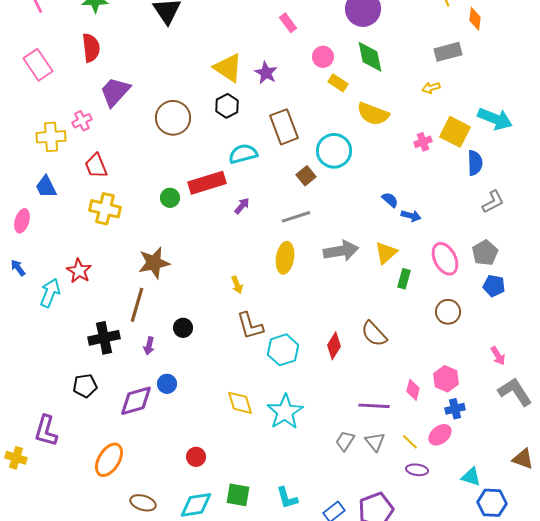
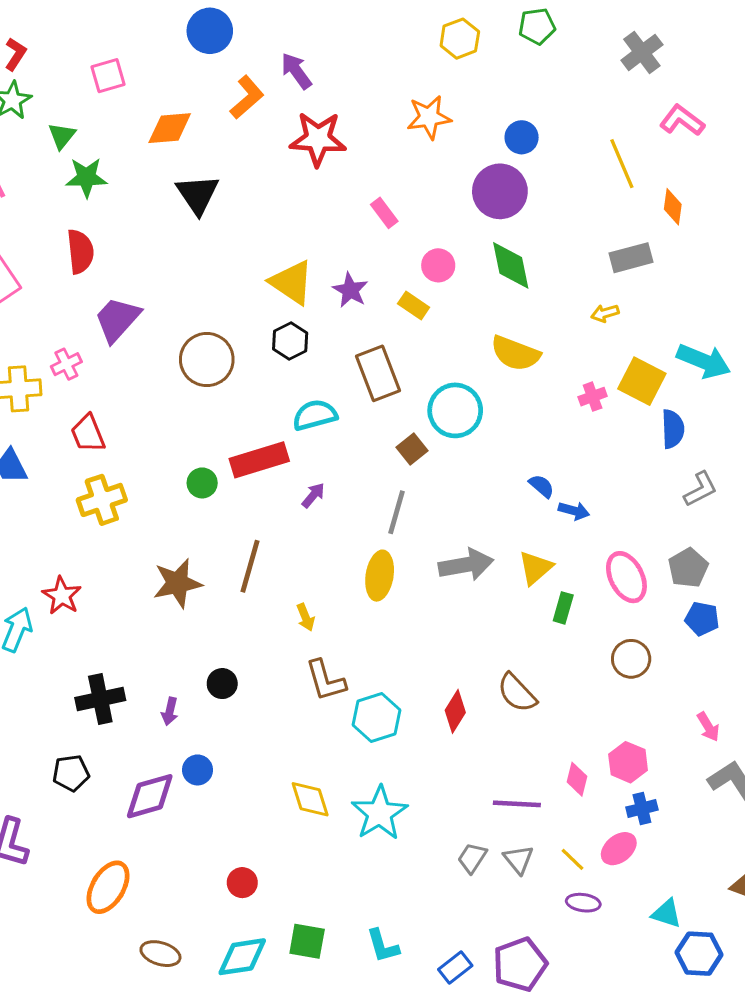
yellow rectangle: (338, 83) -> (414, 306), moved
yellow cross: (105, 209) -> (102, 500), turned -32
gray line: (296, 217) -> (397, 512), turned -56
brown line: (137, 305) -> (250, 566), moved

